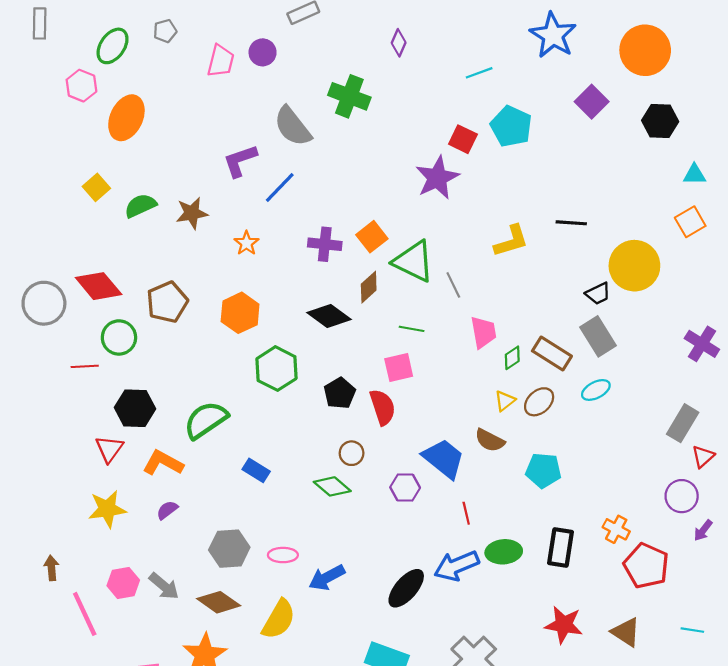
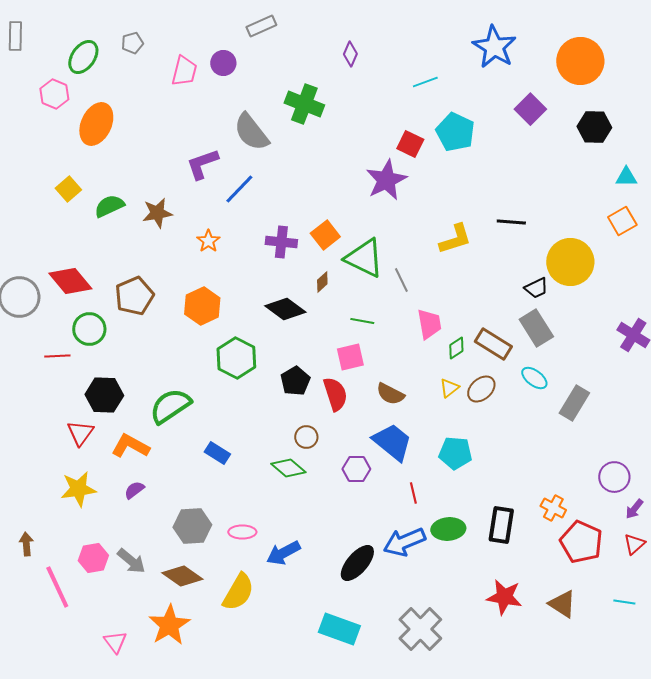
brown diamond: (369, 287) -> (322, 282), size x0.7
cyan ellipse: (596, 390) -> (534, 378), turned 64
gray rectangle: (683, 423) -> (574, 403), moved
brown semicircle: (490, 440) -> (390, 394), moved
red triangle: (703, 456) -> (634, 544), moved
cyan pentagon: (543, 470) -> (455, 453), moved

